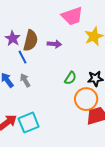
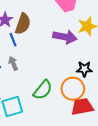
purple arrow: (54, 44) -> (65, 37), moved, size x1.6
green semicircle: (70, 78) -> (43, 90), moved, size x1.5

